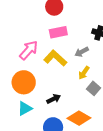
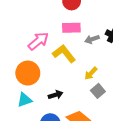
gray arrow: (82, 52) -> (92, 39), moved

